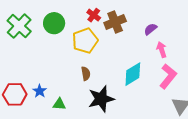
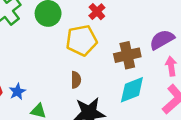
brown cross: (115, 22) -> (127, 55), moved
purple semicircle: (150, 29) -> (162, 40), size x1.5

